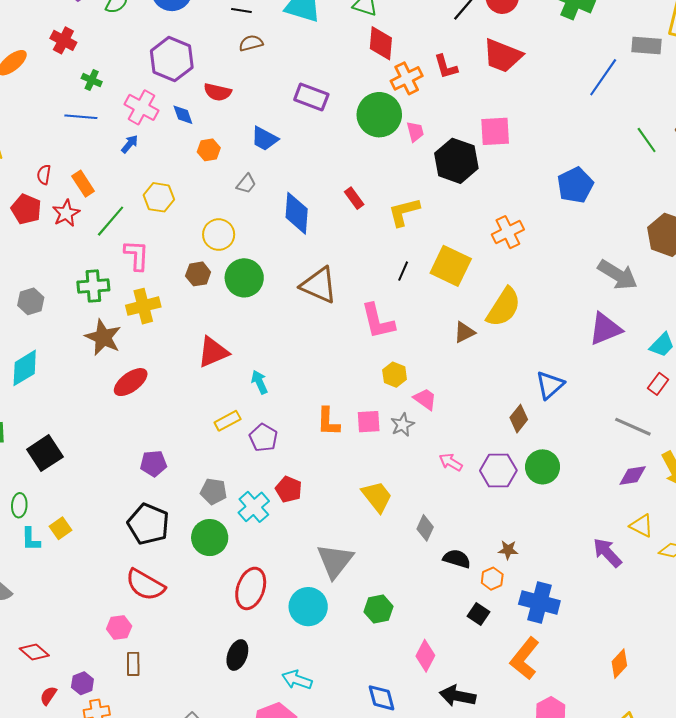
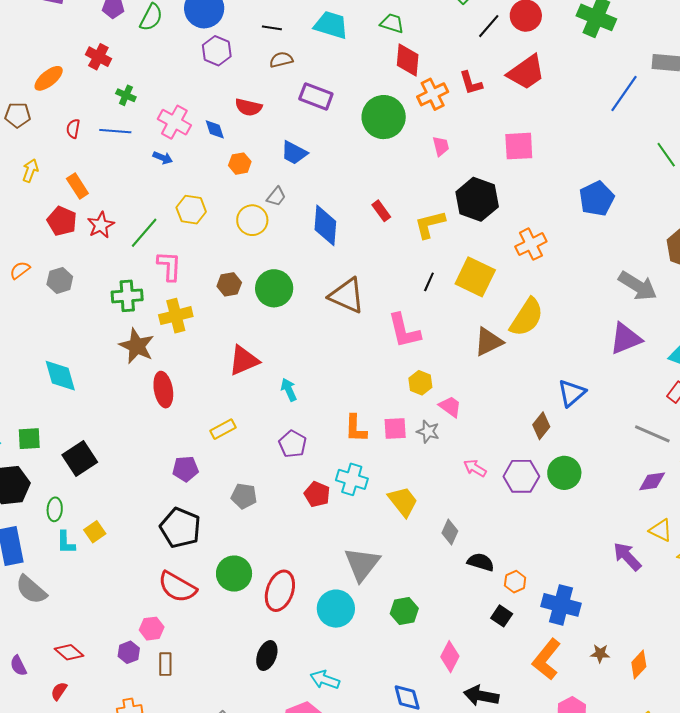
red trapezoid: (503, 56) -> (526, 72), turned -57
purple hexagon: (172, 59) -> (217, 51), moved, size x0.7
purple rectangle: (311, 97) -> (316, 96), moved
green circle: (379, 115) -> (384, 117), moved
blue arrow: (130, 144) -> (163, 158), turned 72
black hexagon: (456, 161) -> (477, 199), moved
red semicircle: (44, 175) -> (73, 129), moved
orange rectangle: (83, 184) -> (77, 186), moved
yellow circle: (219, 235) -> (252, 220), moved
gray hexagon: (31, 301) -> (60, 280), moved
brown triangle: (464, 332) -> (488, 342), size x1.4
cyan diamond: (25, 368) -> (60, 376), turned -75
red ellipse: (131, 382) -> (163, 390), turned -64
yellow rectangle: (228, 421) -> (223, 429), moved
gray star: (402, 425) -> (428, 432), turned -30
cyan cross: (254, 507) -> (352, 479), moved, turned -32
green circle: (210, 538) -> (234, 574), moved
brown star: (508, 550) -> (600, 653), moved
purple hexagon: (82, 683) -> (129, 652), moved
red semicircle: (48, 696) -> (59, 691), moved

